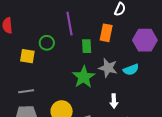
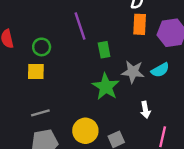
orange rectangle: (106, 33) -> (140, 24), moved
green circle: (47, 43) -> (42, 47), moved

